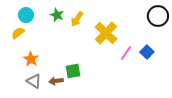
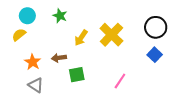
black circle: (158, 16) -> (156, 27), moved
yellow arrow: (77, 19) -> (81, 38), moved
pink line: (126, 53) -> (120, 81), moved
brown arrow: (56, 81) -> (59, 58), moved

